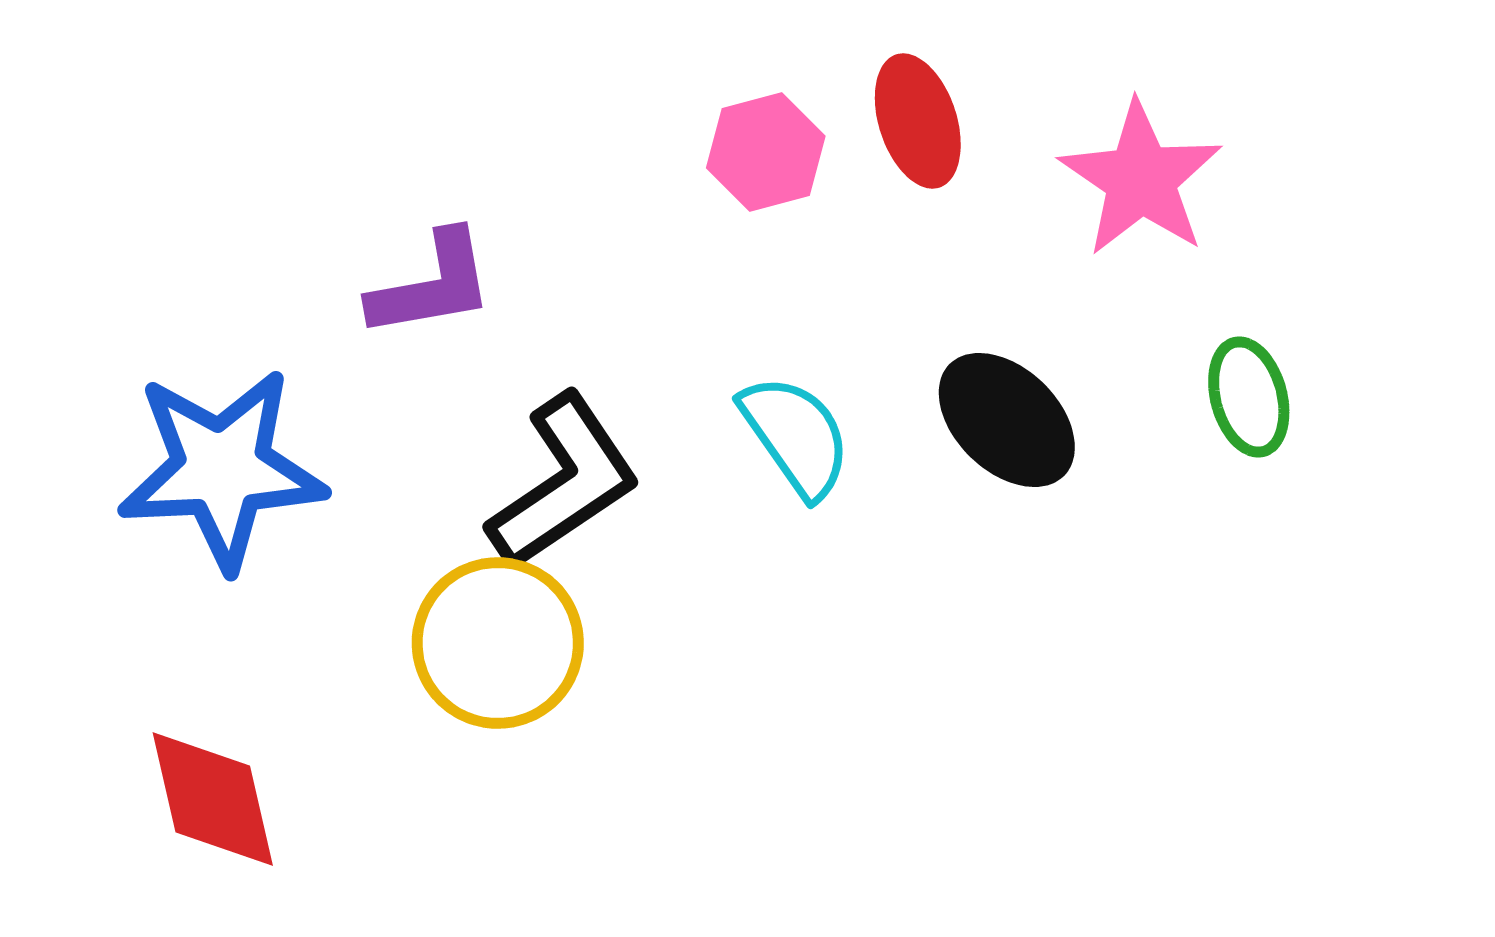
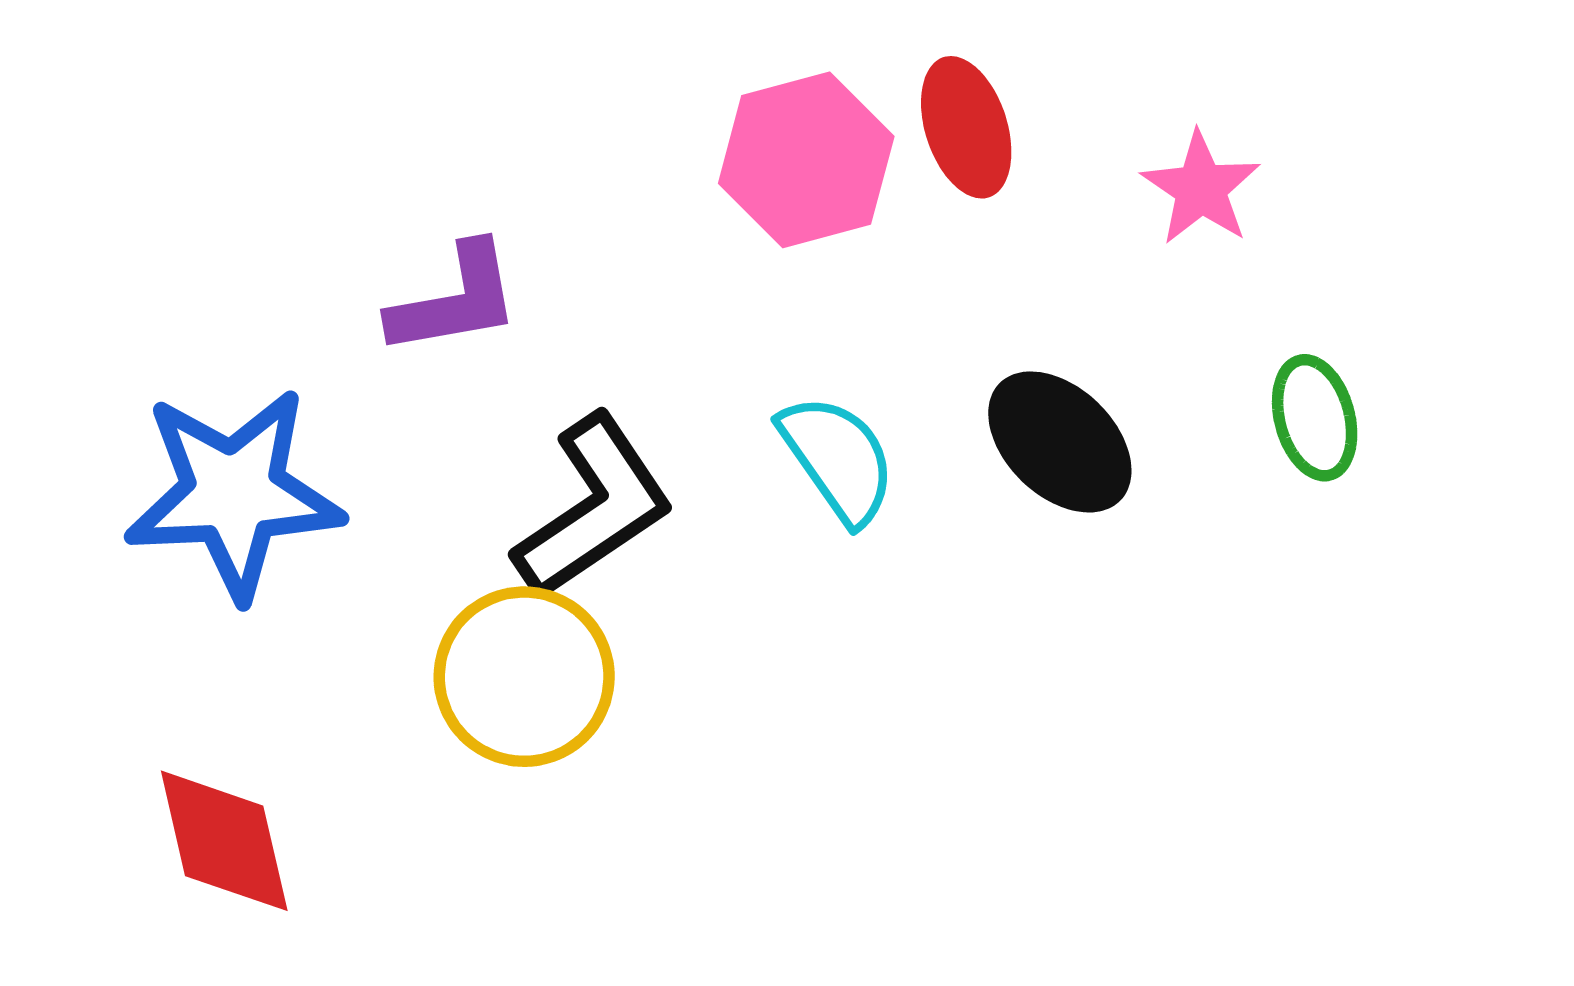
pink hexagon: (766, 152) -> (806, 160), size x1.4
pink star: (1141, 179) -> (1201, 188), size x0.7

